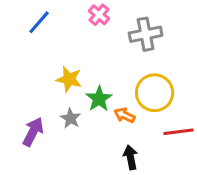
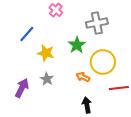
pink cross: (99, 15) -> (56, 10), moved
blue line: (39, 22) -> (27, 34), moved
green star: (99, 99) -> (77, 45), moved

